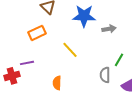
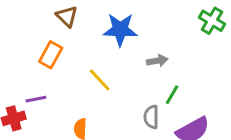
gray arrow: (109, 29) -> (157, 61), moved
orange rectangle: (37, 33) -> (51, 55), turned -36

